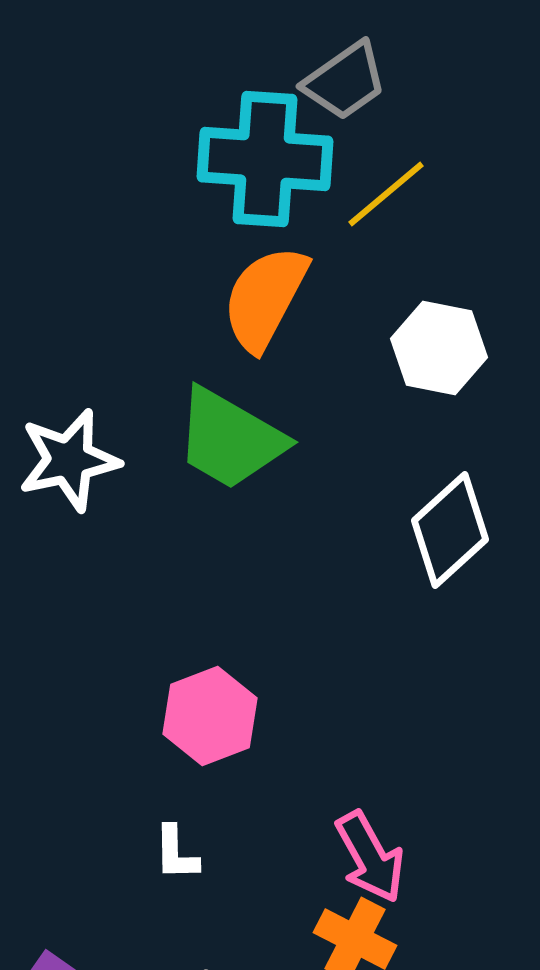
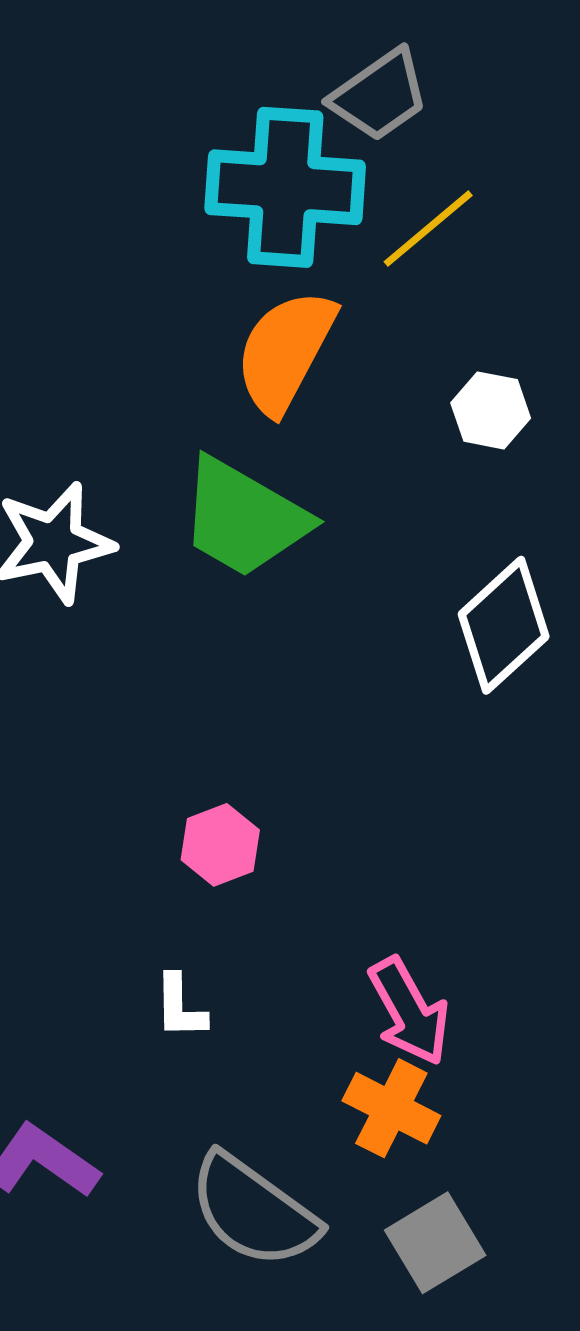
white hexagon: (439, 348) -> (491, 410), size x0.7
pink hexagon: (210, 716) -> (220, 845), size x0.7

